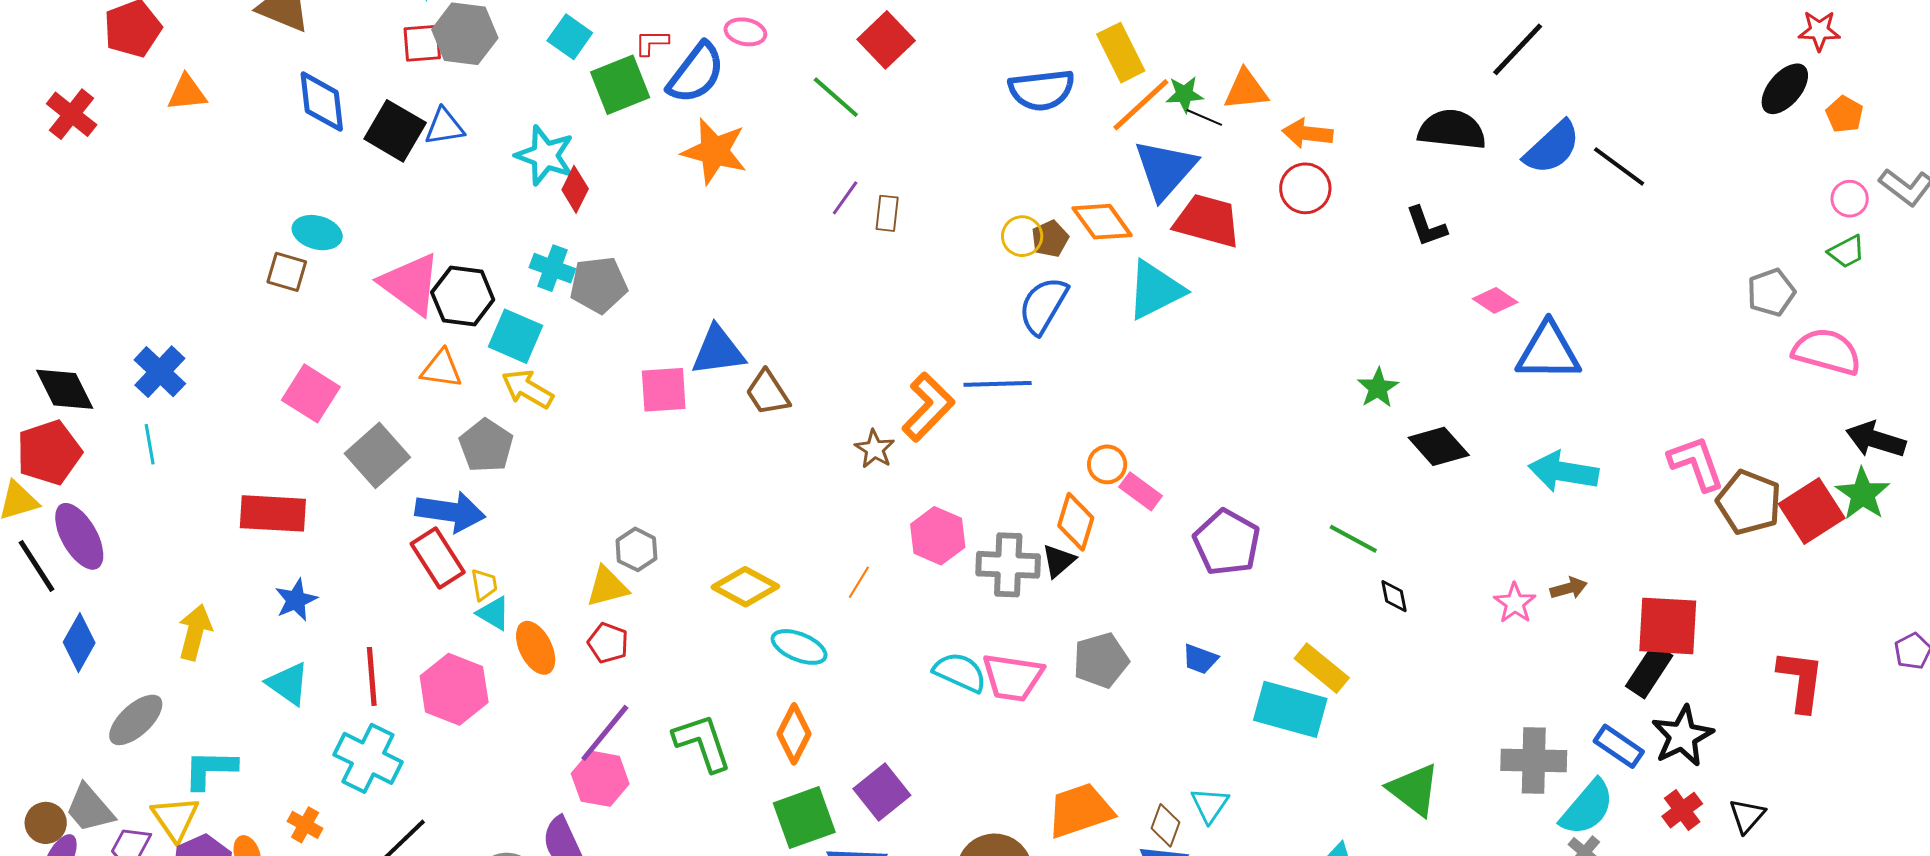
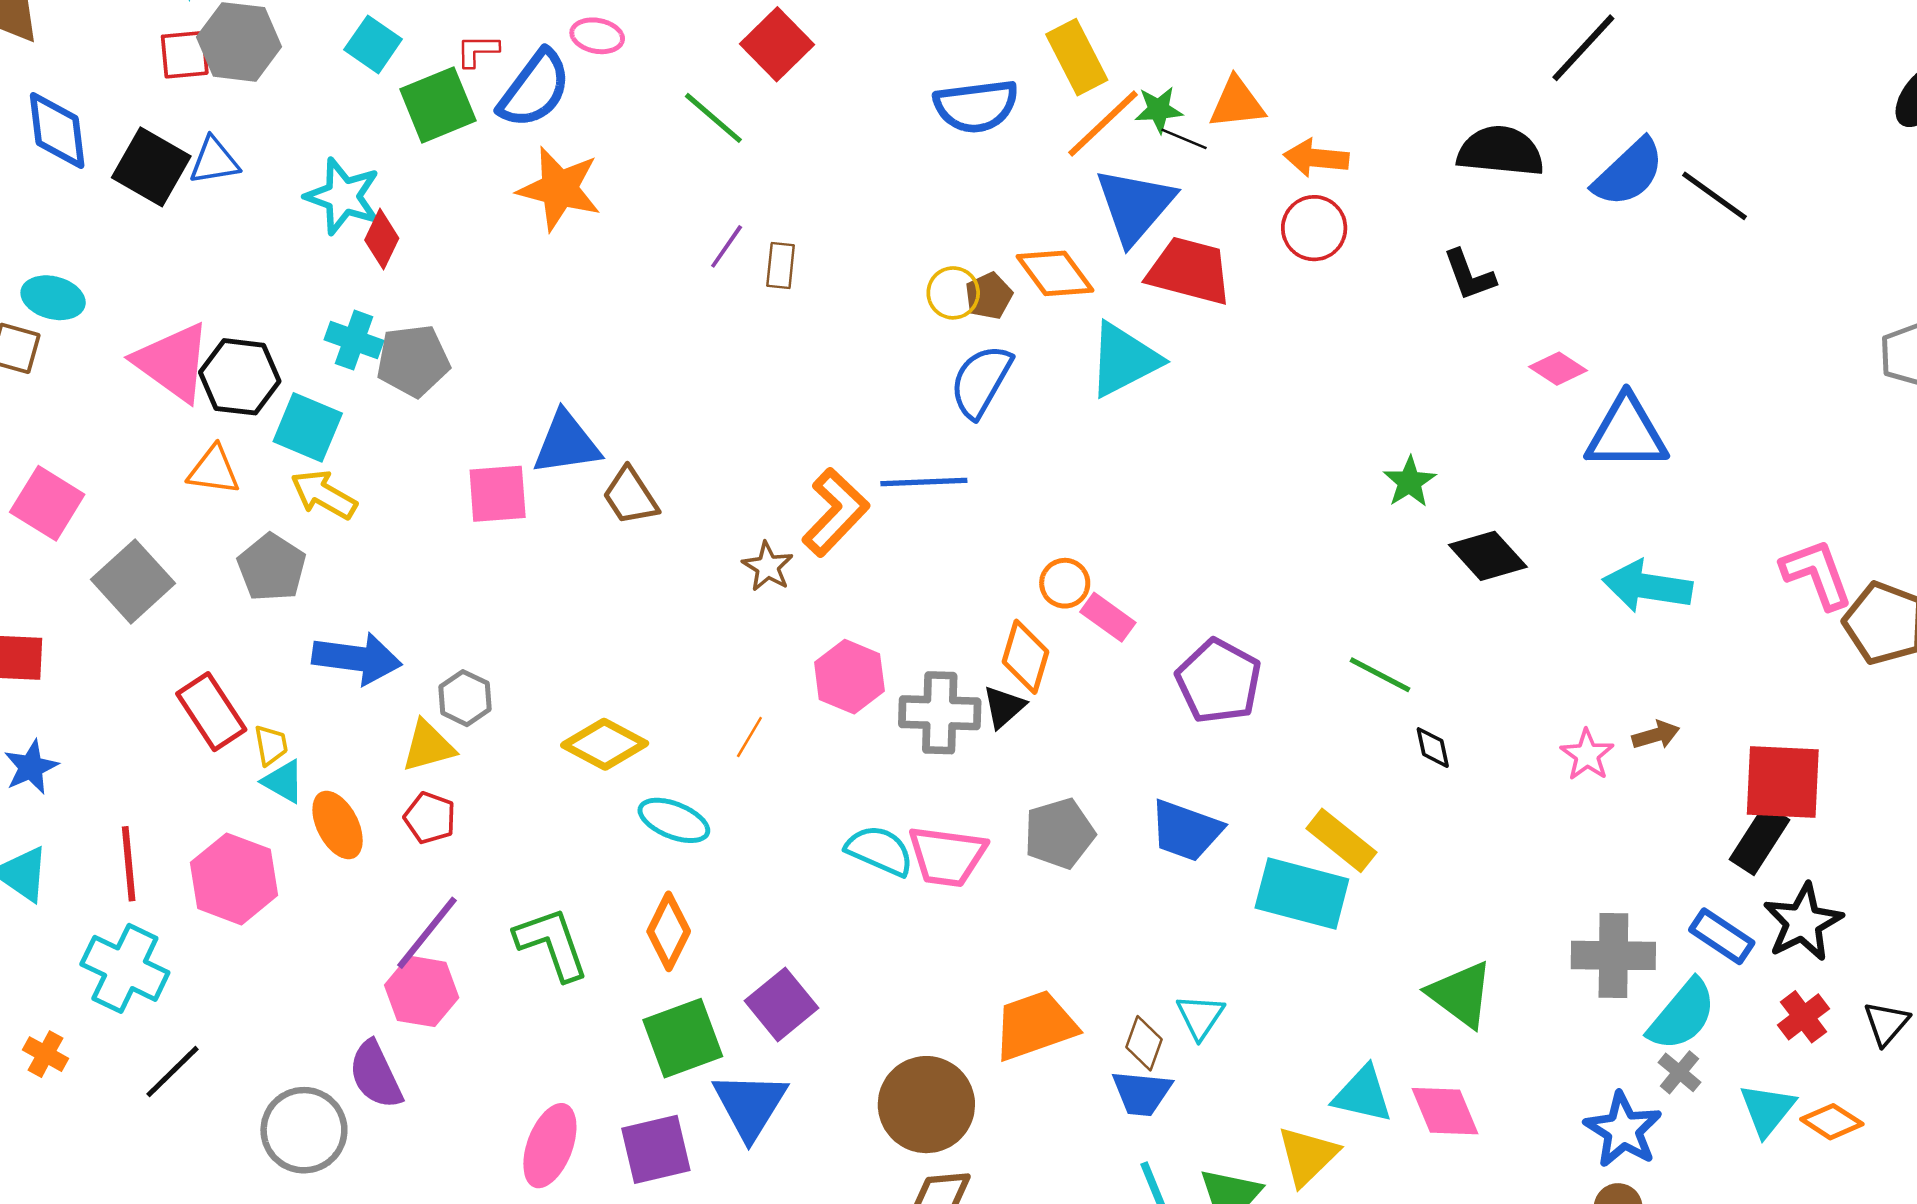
blue arrow: (450, 512) -> (357, 658), moved
blue trapezoid: (1200, 659) -> (1186, 830), size x1.6

